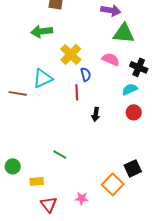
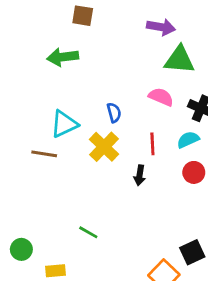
yellow cross: (71, 54) -> (104, 147), moved
blue semicircle: (86, 74) -> (114, 113), moved
red line: (77, 92) -> (152, 144), moved
brown line: (18, 93) -> (44, 154), moved

